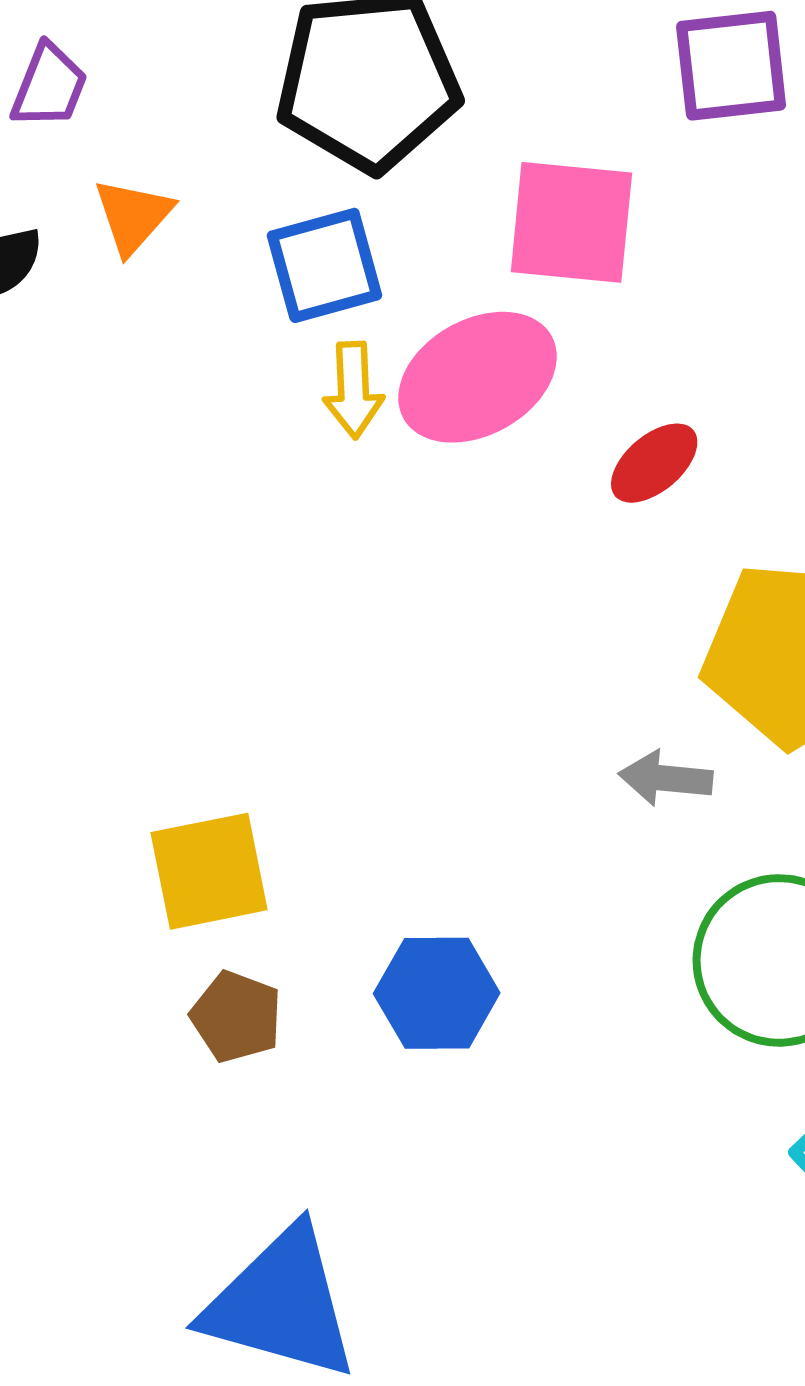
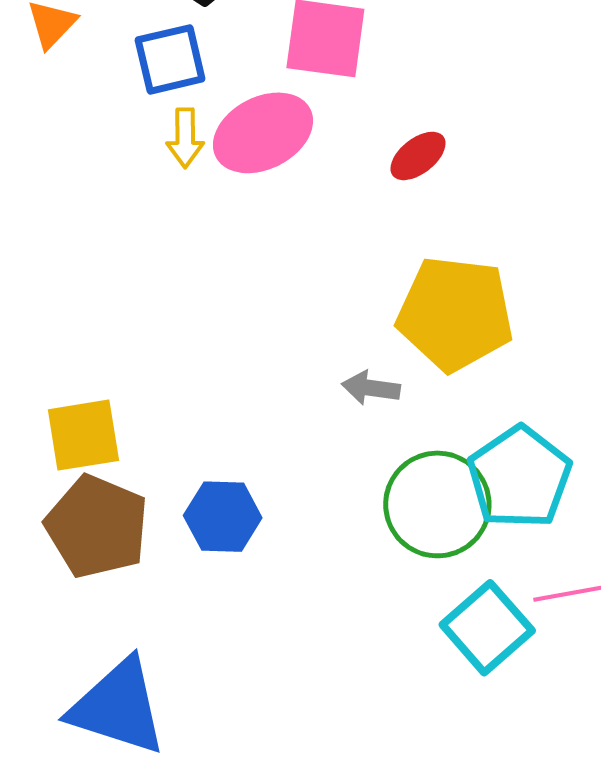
red ellipse: (654, 463) -> (418, 156), moved
brown pentagon: (236, 1017) -> (97, 527), size x1.8

